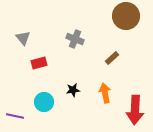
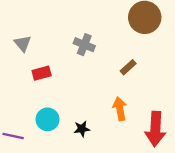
black star: (73, 90) -> (82, 129), moved

